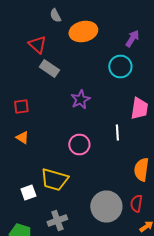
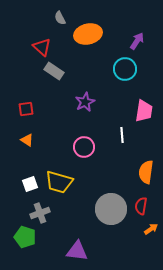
white square: (28, 192) -> (30, 184), moved
gray cross: (57, 220) -> (40, 213), moved

